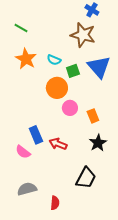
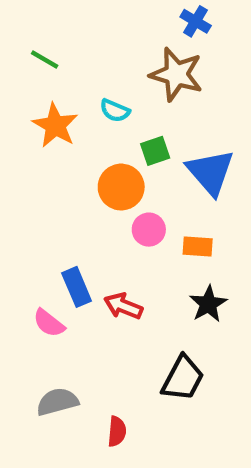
cyan semicircle: (54, 60) -> (115, 111), moved
blue triangle: (99, 67) -> (210, 172), moved
orange rectangle: (93, 116) -> (198, 247), turned -64

